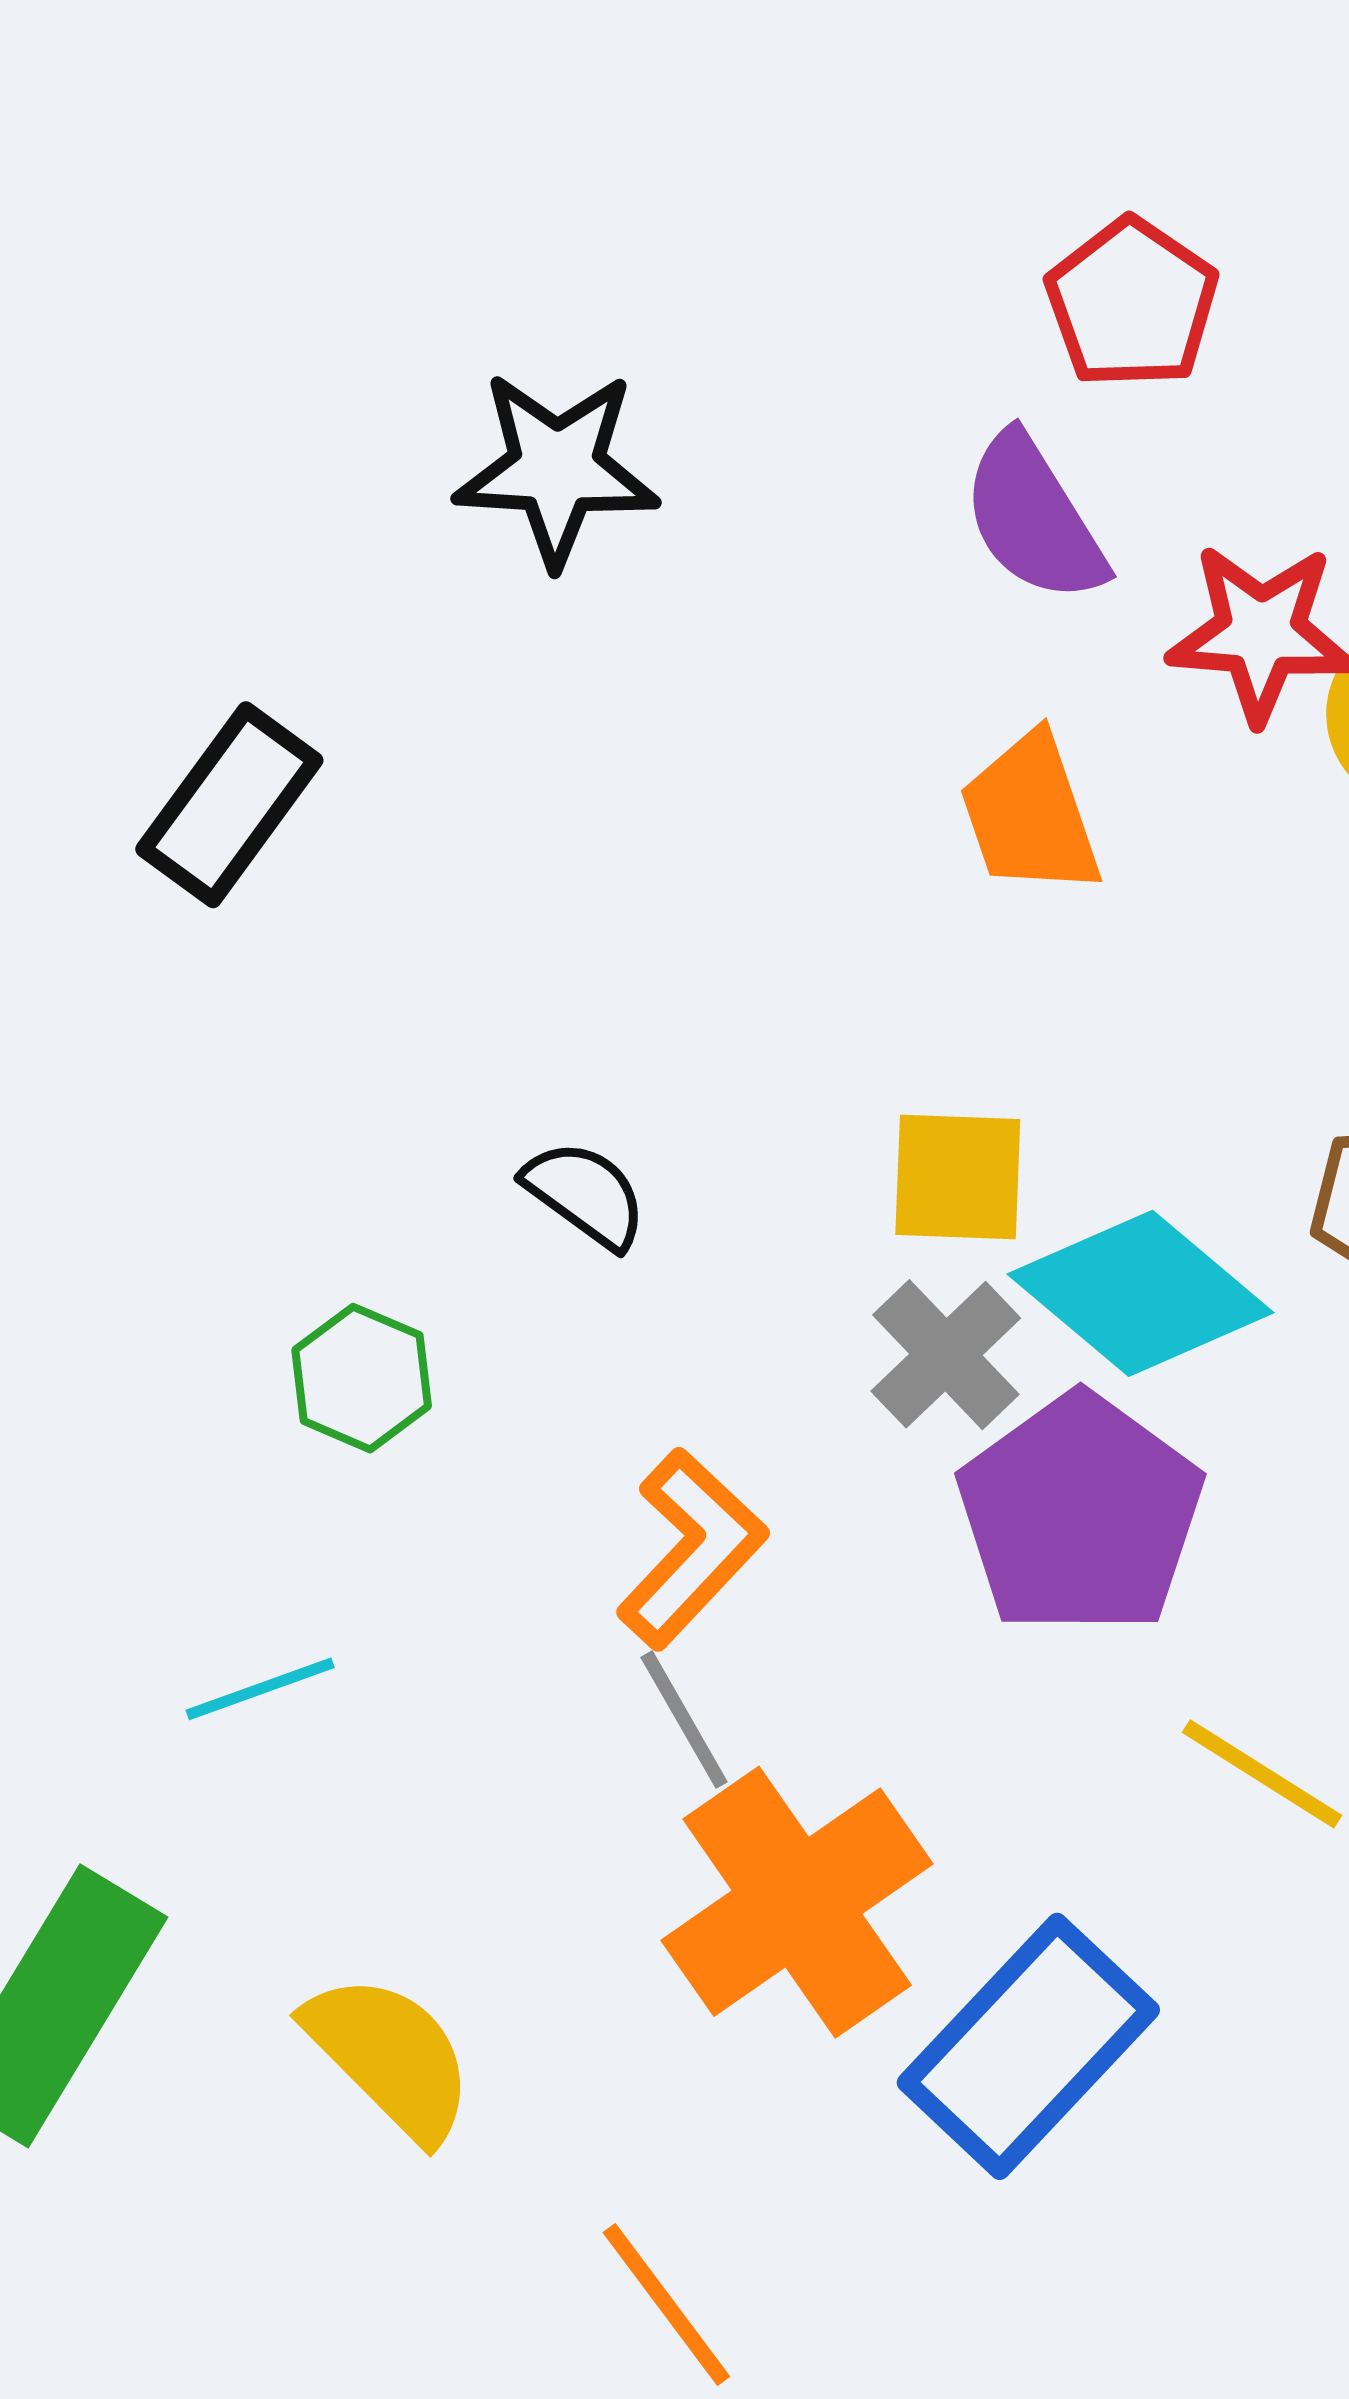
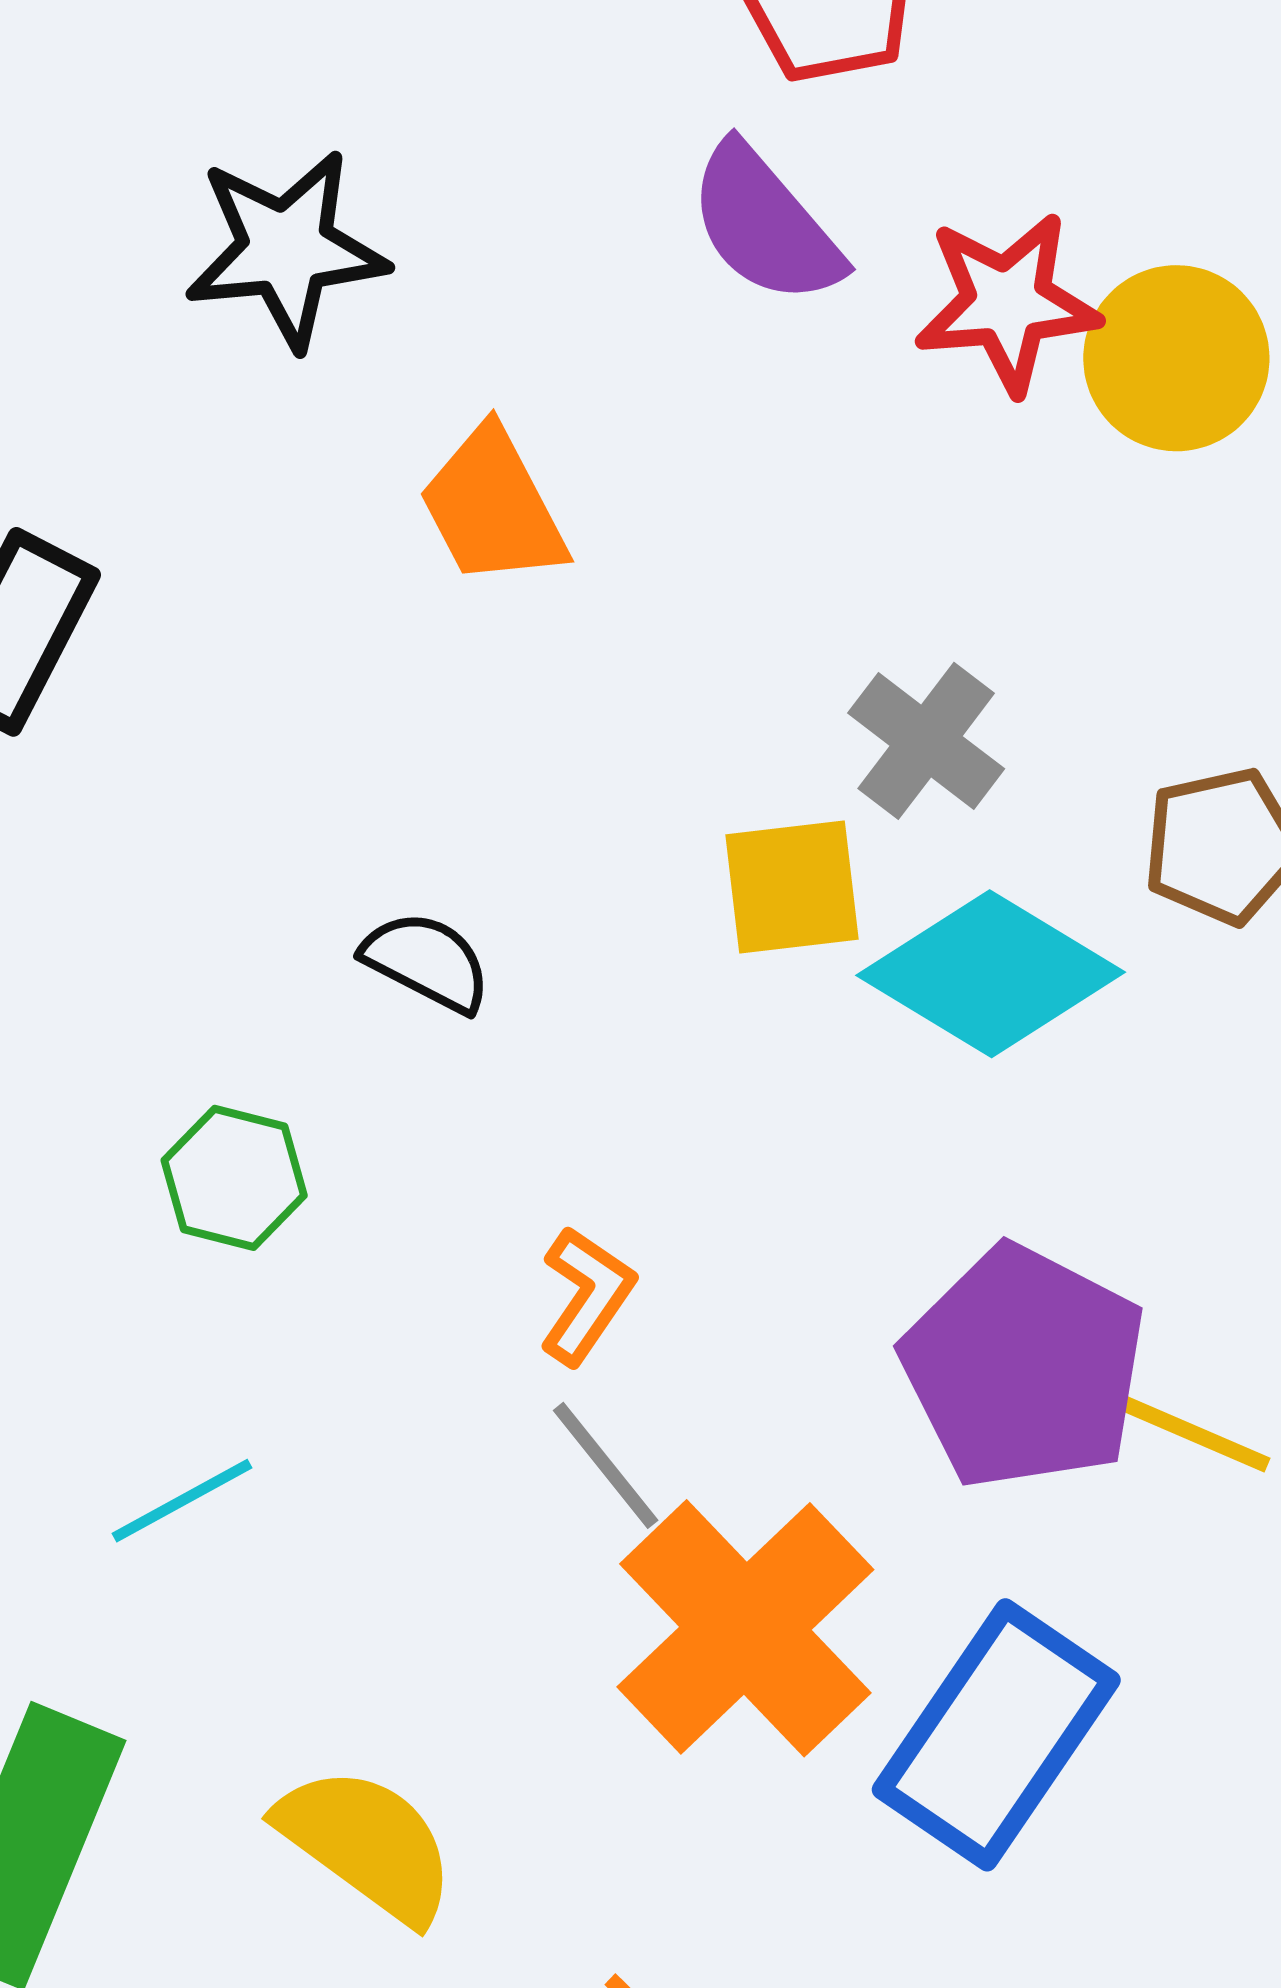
orange trapezoid: (1030, 814) -> (493, 507), moved
gray cross: (946, 1355) -> (926, 741), moved
purple pentagon: (1080, 1514) -> (1024, 1367), moved
orange L-shape: (692, 1549) -> (587, 1295), size x0.7

